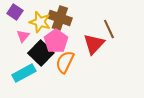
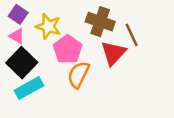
brown cross: (60, 18) -> (100, 22), moved
pink triangle: (23, 36) -> (17, 36), moved, turned -40
black square: (41, 53) -> (22, 63), moved

